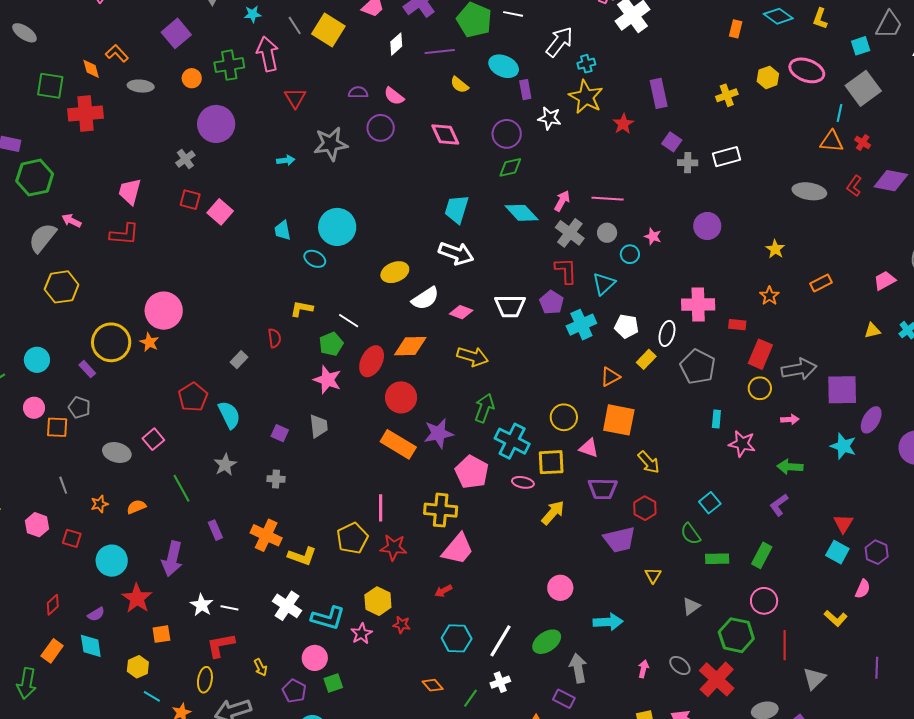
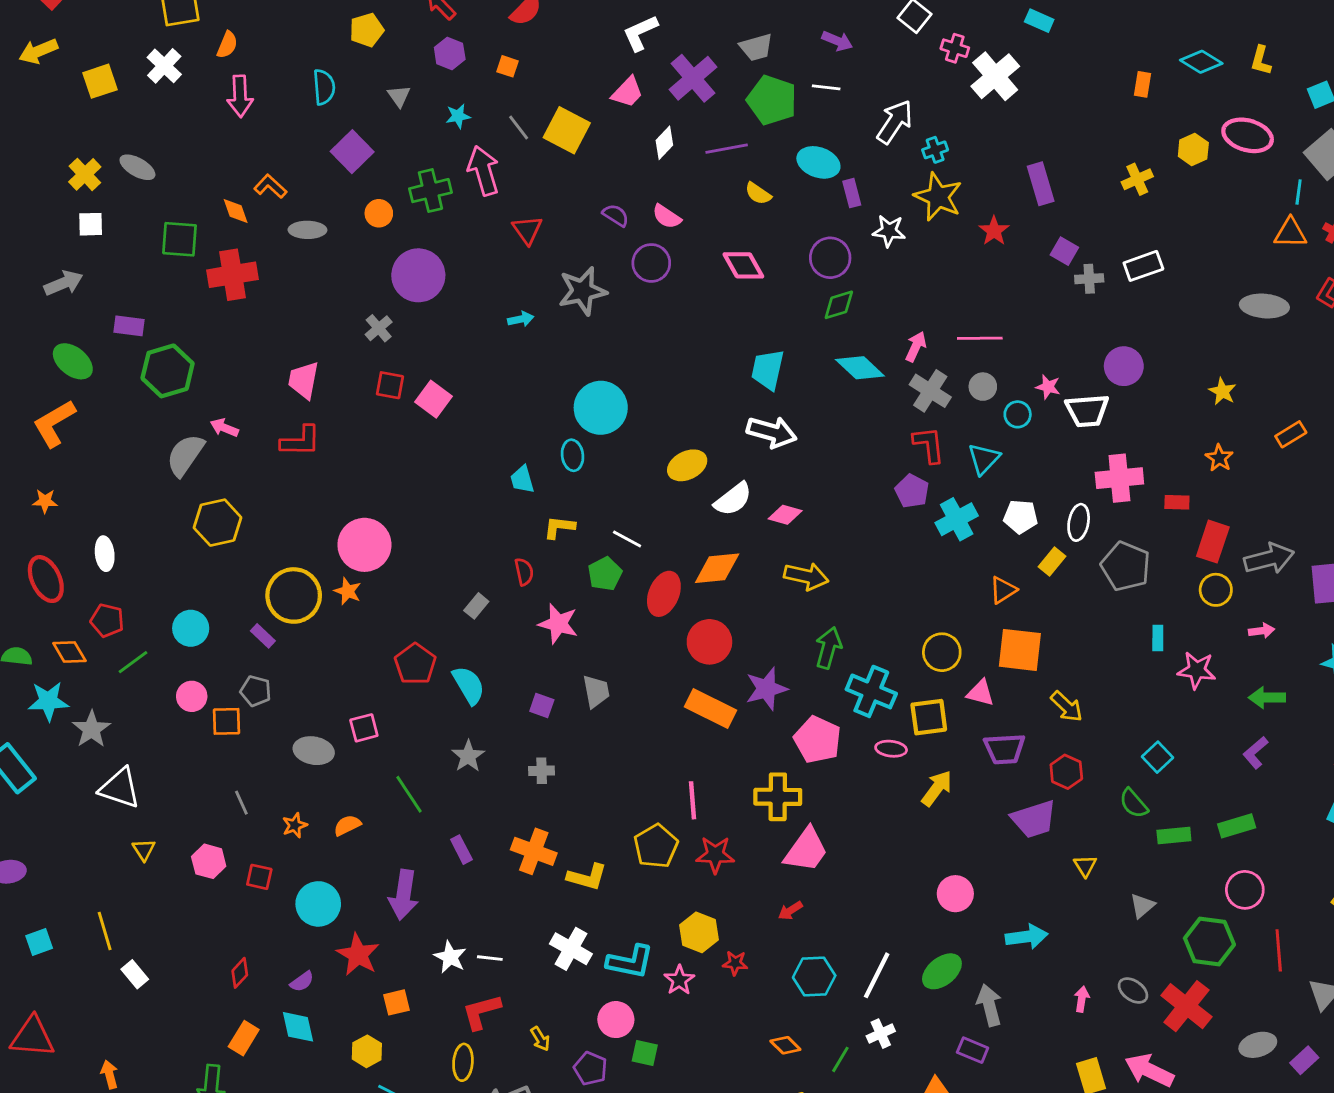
purple semicircle: (358, 92) -> (616, 215), turned 36
cyan trapezoid: (283, 230) -> (522, 479), moved
cyan ellipse: (315, 259) -> (572, 455), turned 60
white trapezoid: (510, 306) -> (1087, 411), moved
pink star: (327, 380) -> (558, 624), moved
pink square: (153, 439) -> (364, 728), turned 30
green rectangle: (762, 555) -> (1237, 826), turned 50
green square: (333, 683) -> (645, 1053), turned 36

